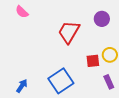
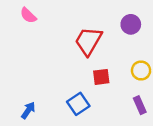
red square: (93, 61) -> (101, 77), moved
blue square: (61, 81) -> (78, 104), size x0.7

